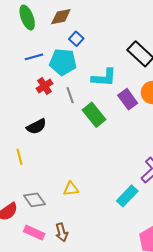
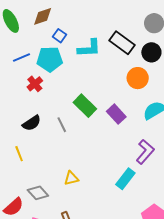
cyan L-shape: (104, 78) -> (89, 48), moved
gray line: (70, 95) -> (62, 125), moved
purple rectangle: (128, 99) -> (116, 114), moved

